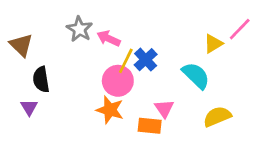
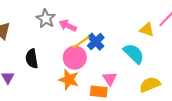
yellow triangle: (213, 44) -> (147, 30), turned 49
yellow line: (126, 61) -> (81, 43), turned 30
black semicircle: (41, 79) -> (32, 59), moved

